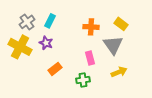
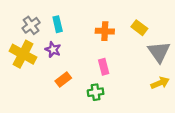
cyan rectangle: (50, 21) -> (58, 24), turned -40
gray triangle: (113, 45) -> (159, 52), moved
yellow arrow: (119, 72) -> (160, 83), moved

